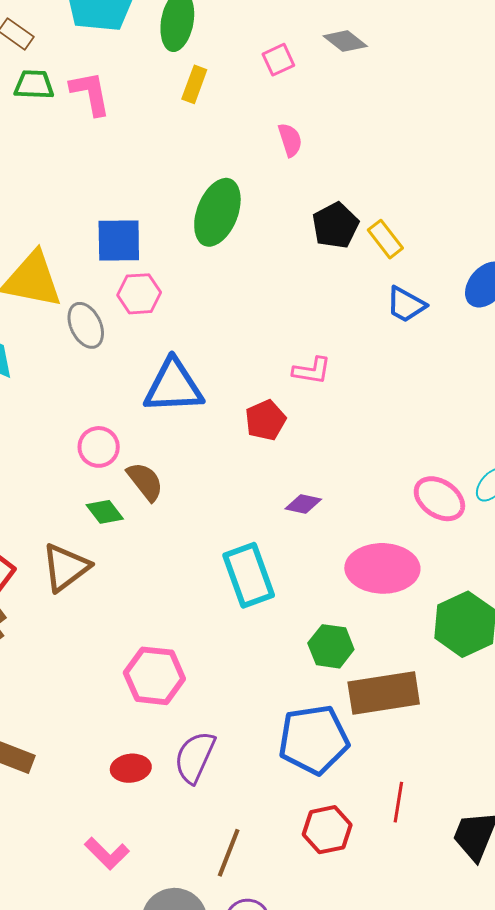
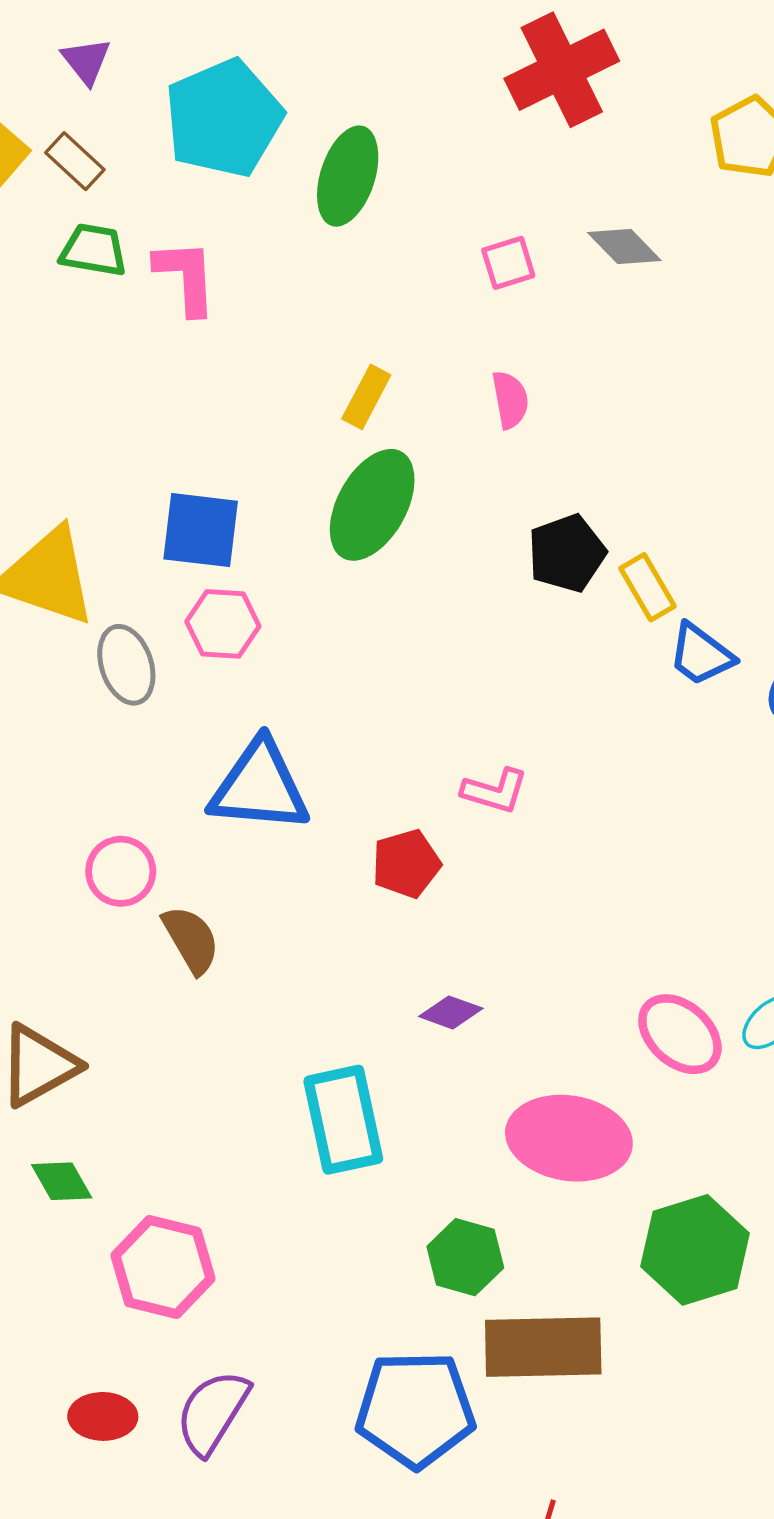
yellow rectangle: (194, 84) -> (366, 397), moved
blue trapezoid: (406, 305) -> (701, 655), moved
green diamond: (105, 512) -> (62, 1181), moved

